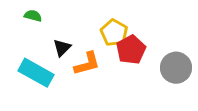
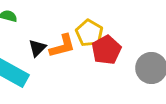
orange L-shape: (87, 64) -> (62, 46), moved

